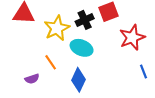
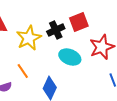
cyan ellipse: (82, 48) -> (70, 57), moved

